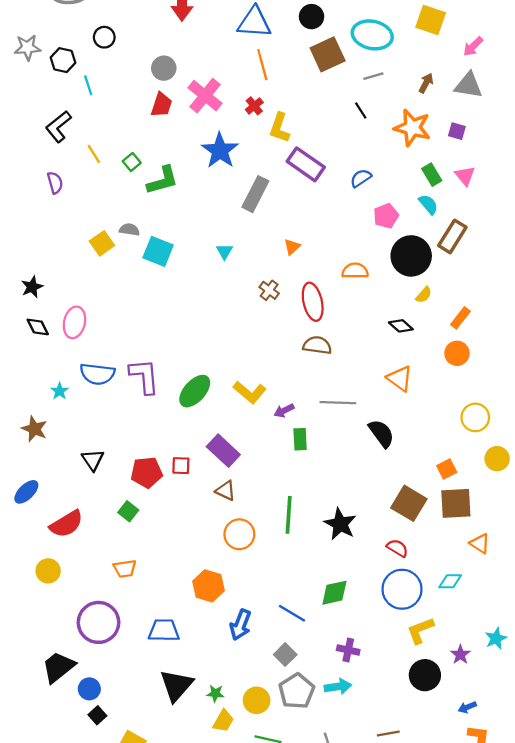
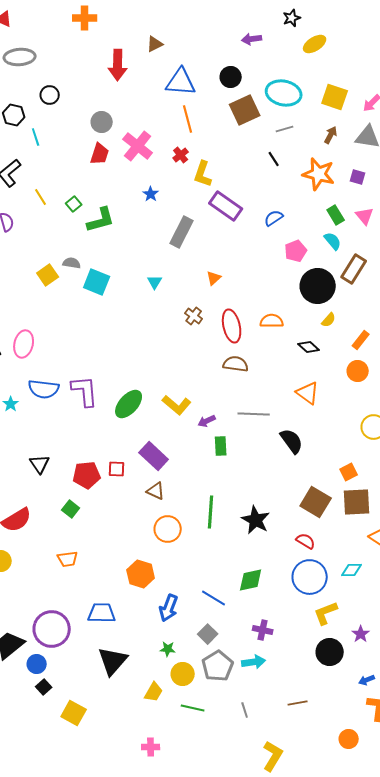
yellow square: (431, 20) -> (335, 97), moved
blue star: (220, 151) -> (151, 194), size x0.5
orange semicircle: (355, 271) -> (272, 321), moved
purple circle: (98, 622) -> (52, 629), moved
green star: (215, 693) -> (168, 649), moved

